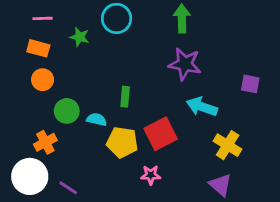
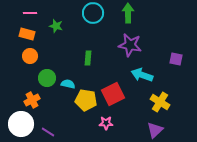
cyan circle: (117, 18) -> (93, 13), moved
green rectangle: (125, 97) -> (88, 58), moved
purple triangle: (220, 185) -> (155, 130), turned 36

